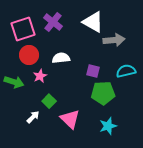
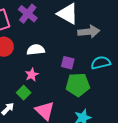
pink star: (40, 76) -> (32, 75), moved

